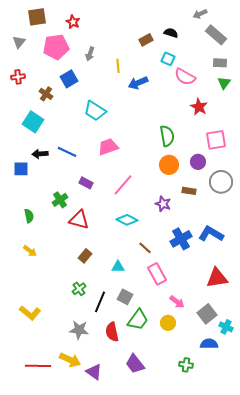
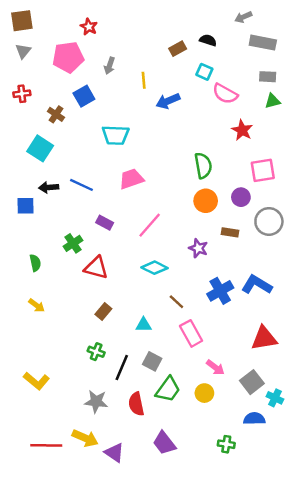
brown square: (37, 17) -> (22, 21), moved
gray rectangle: (216, 35) -> (263, 43), turned -30
green triangle: (224, 83) -> (273, 101), turned 40
cyan trapezoid: (95, 111) -> (116, 135), turned -30
green cross: (79, 289) -> (96, 352), turned -32

